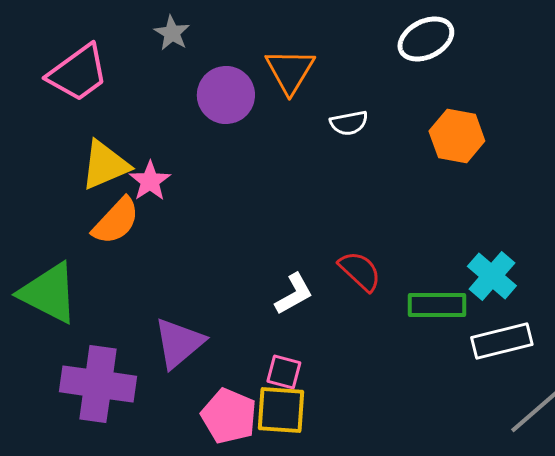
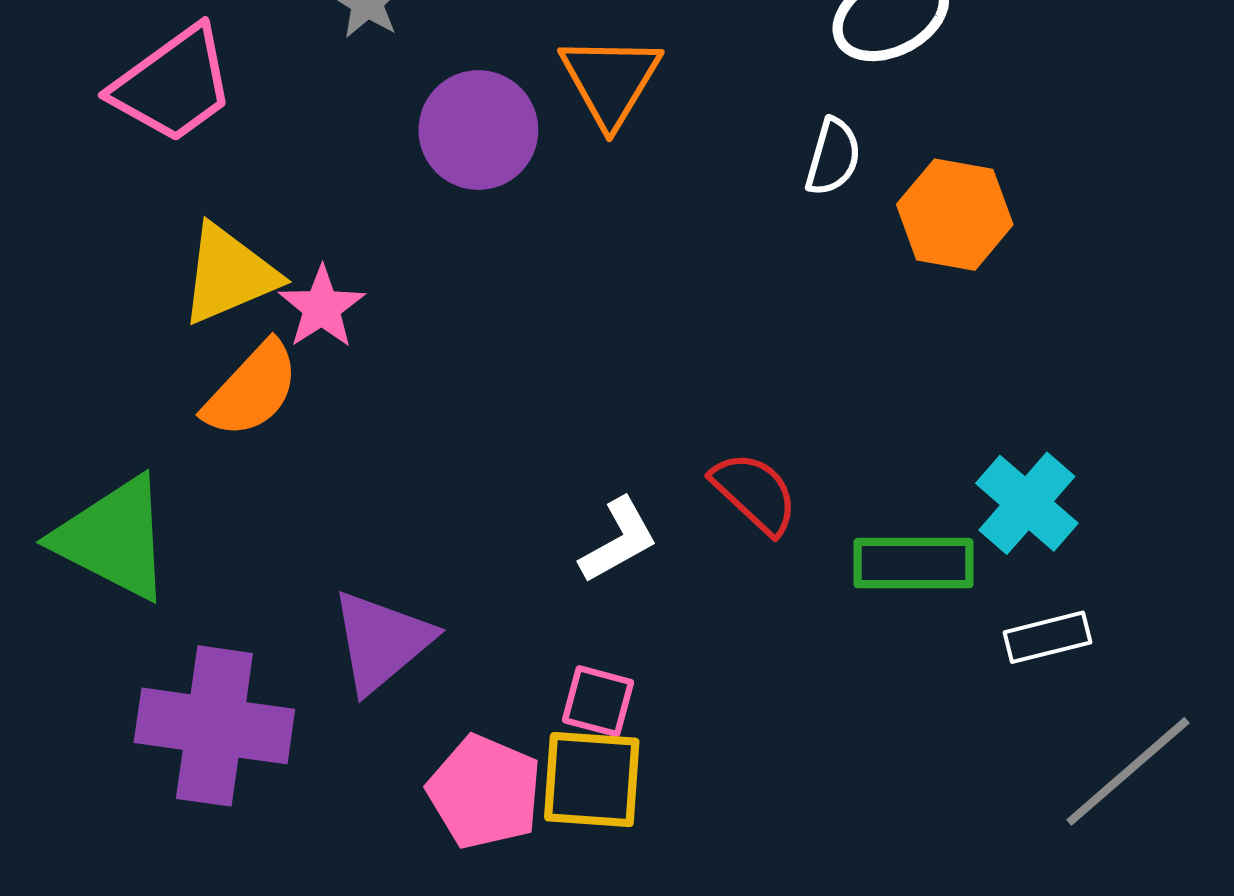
white semicircle: (349, 123) -> (833, 157), moved, turned -63
white rectangle: (502, 341) -> (1048, 637), size x0.7

